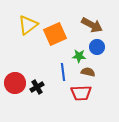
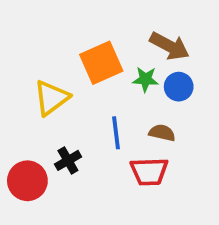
yellow triangle: (28, 25) -> (51, 98), moved
green star: (79, 56) -> (145, 79), moved
red circle: (15, 83) -> (27, 181), moved

